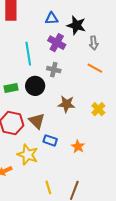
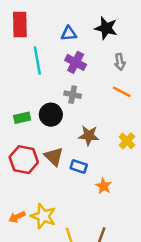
black star: (76, 25) -> (106, 28), moved
cyan line: (28, 54) -> (37, 61), moved
blue rectangle: (50, 140) -> (79, 166), moved
yellow star: (28, 155) -> (43, 216), moved

